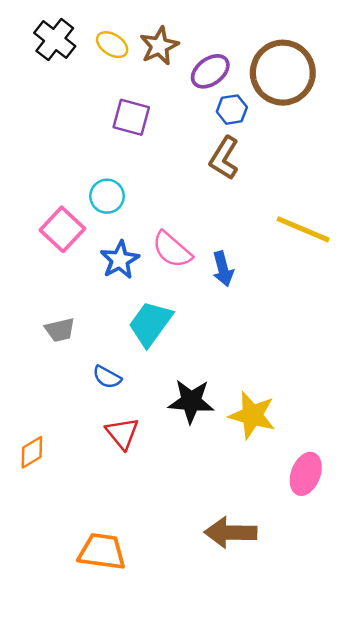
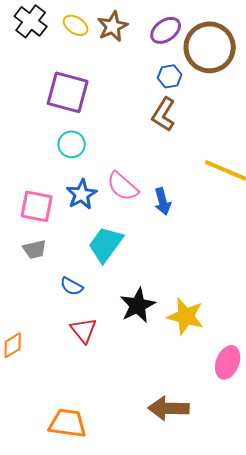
purple ellipse: (210, 71) -> (166, 30), moved
purple square: (131, 117) -> (68, 92), moved, size x1.4
pink square: (62, 229) -> (37, 206), moved, turned -32
black star: (191, 401) -> (138, 305), turned -30

